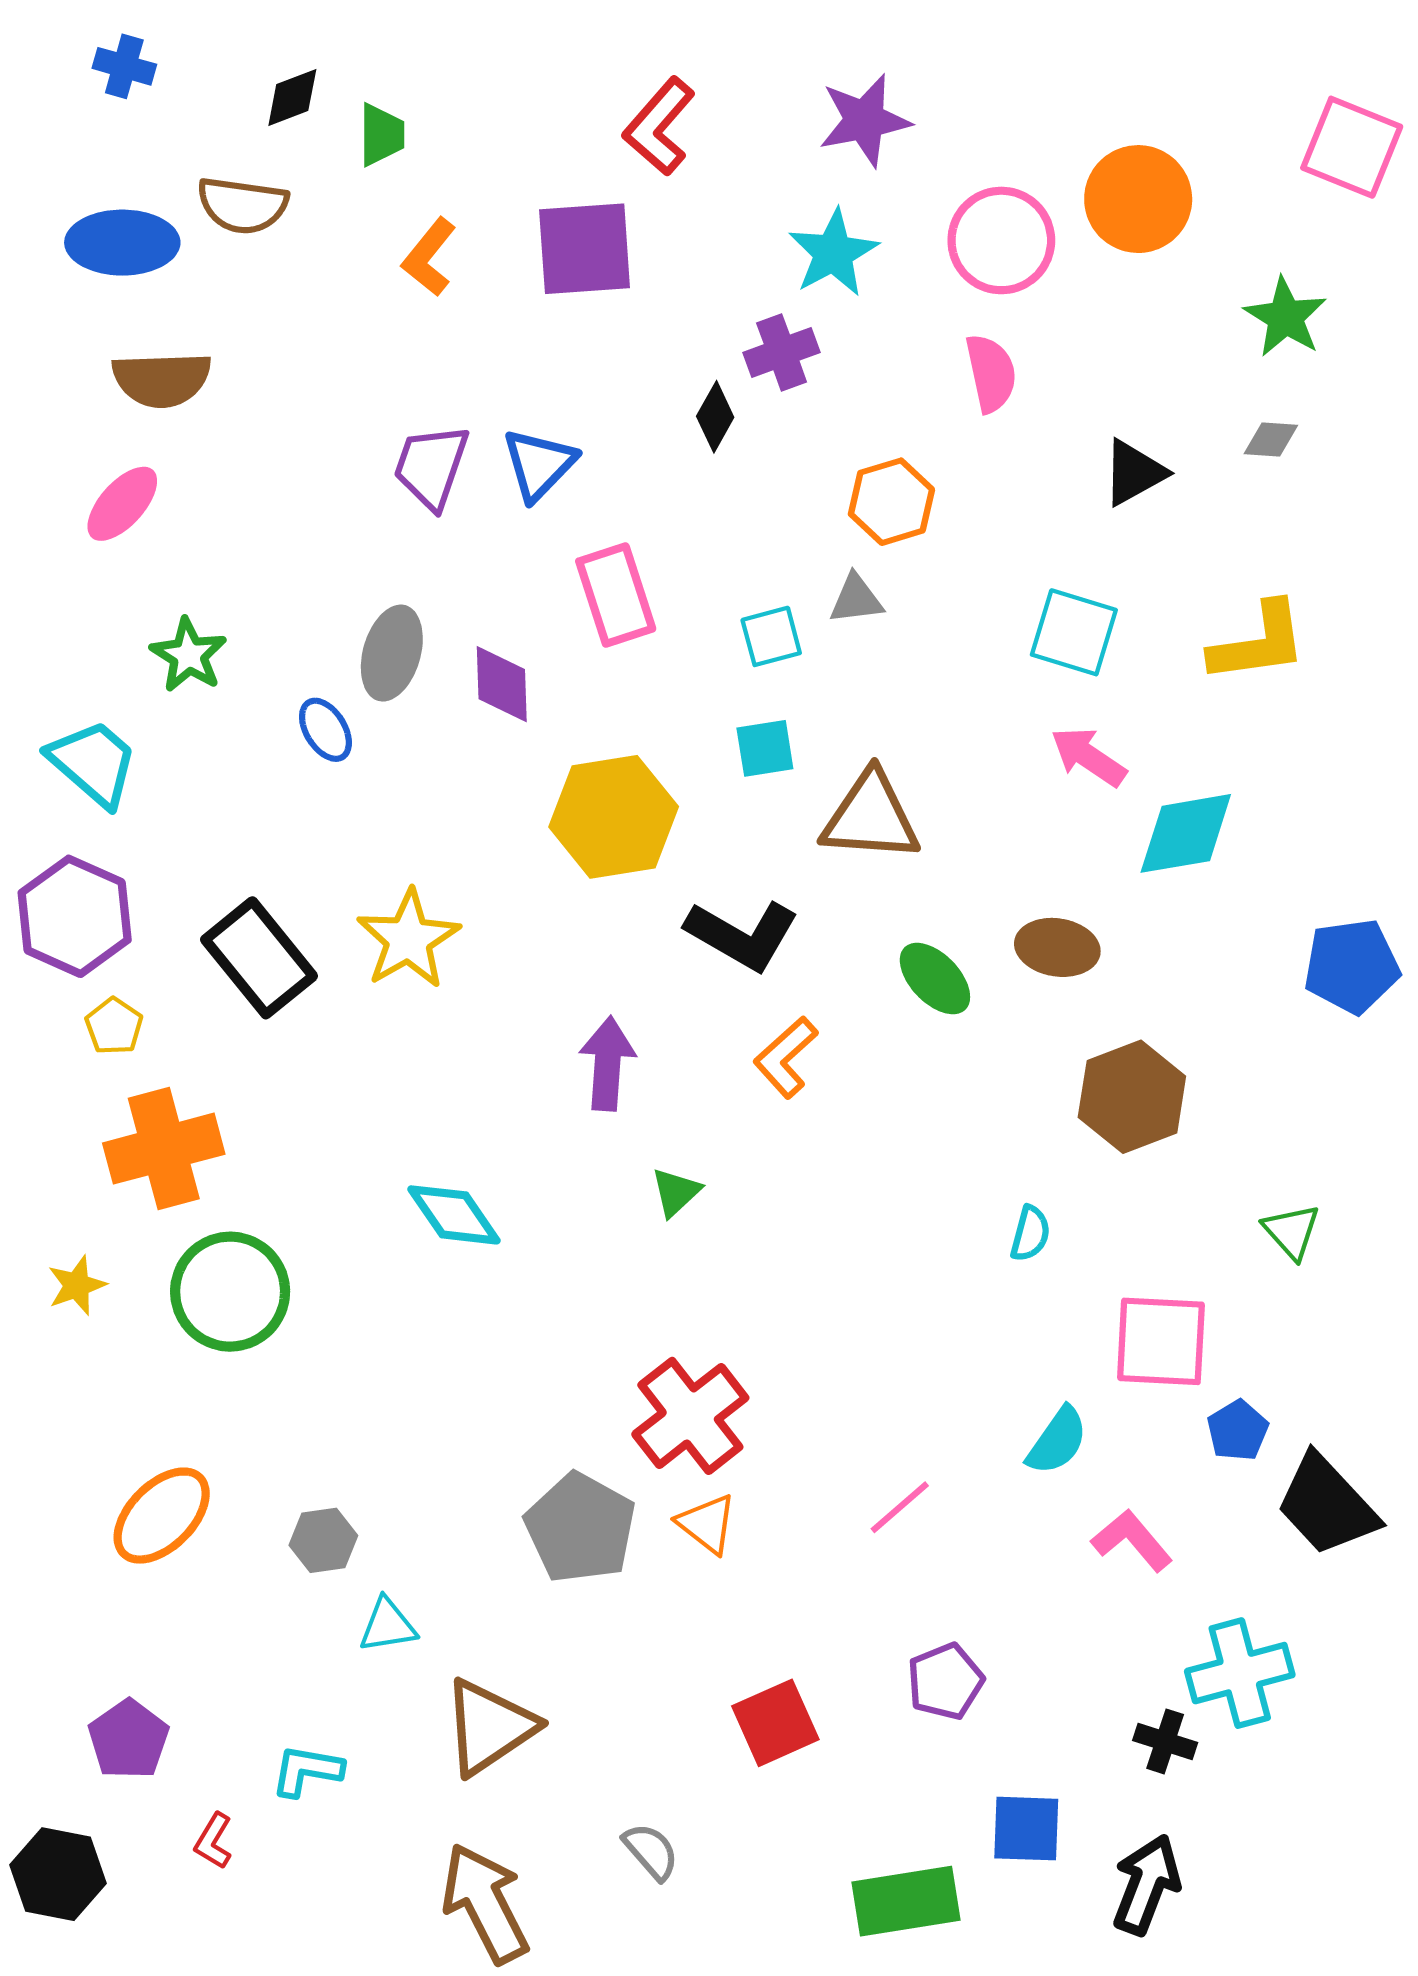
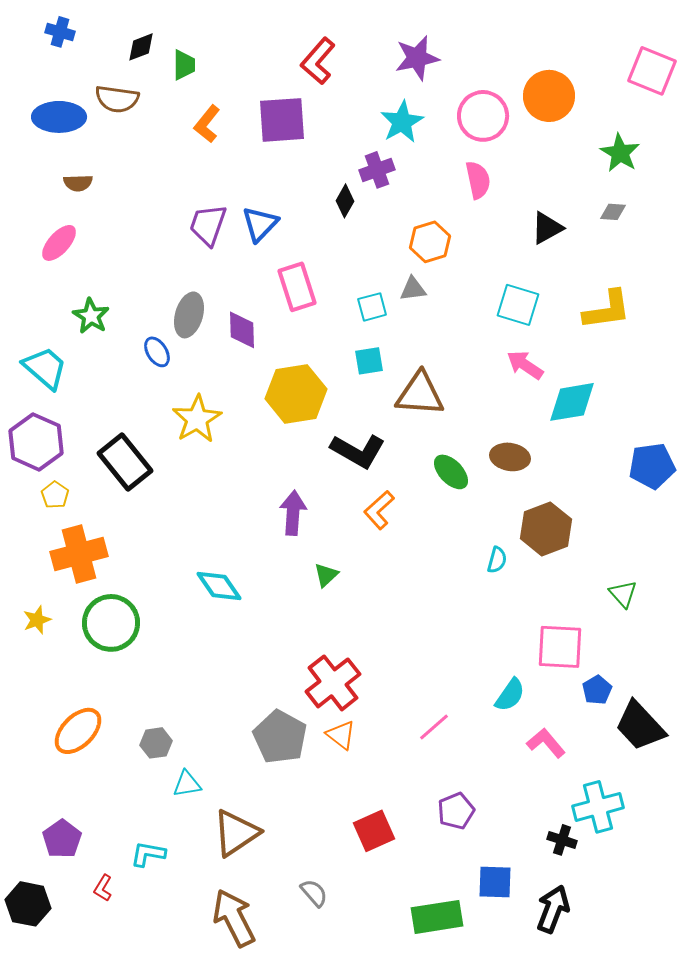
brown semicircle: (162, 379) -> (78, 183), size x0.6
yellow star: (408, 939) -> (197, 419), moved
cyan semicircle: (1030, 1234) -> (497, 560), moved

